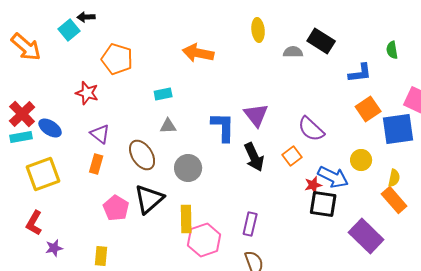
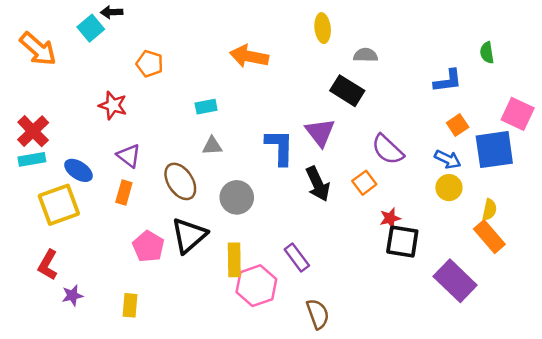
black rectangle: (321, 41) -> (347, 91), moved
orange pentagon: (117, 59) -> (150, 64), size x0.7
orange square: (368, 109) -> (458, 125), size x0.7
blue ellipse: (50, 128) -> (79, 170), moved
blue arrow: (333, 177) -> (448, 159), moved, size x0.7
purple rectangle: (250, 224) -> (297, 257), moved, turned -50

